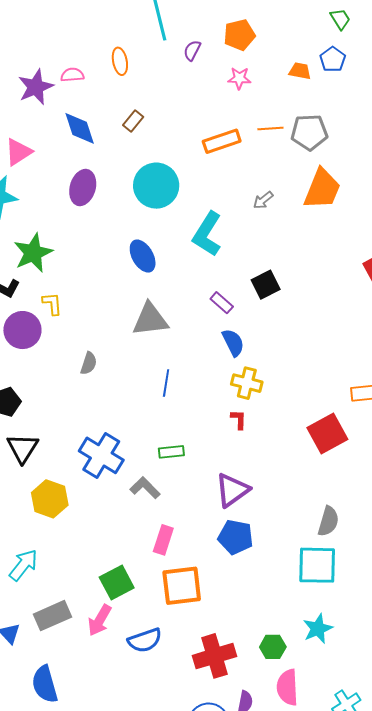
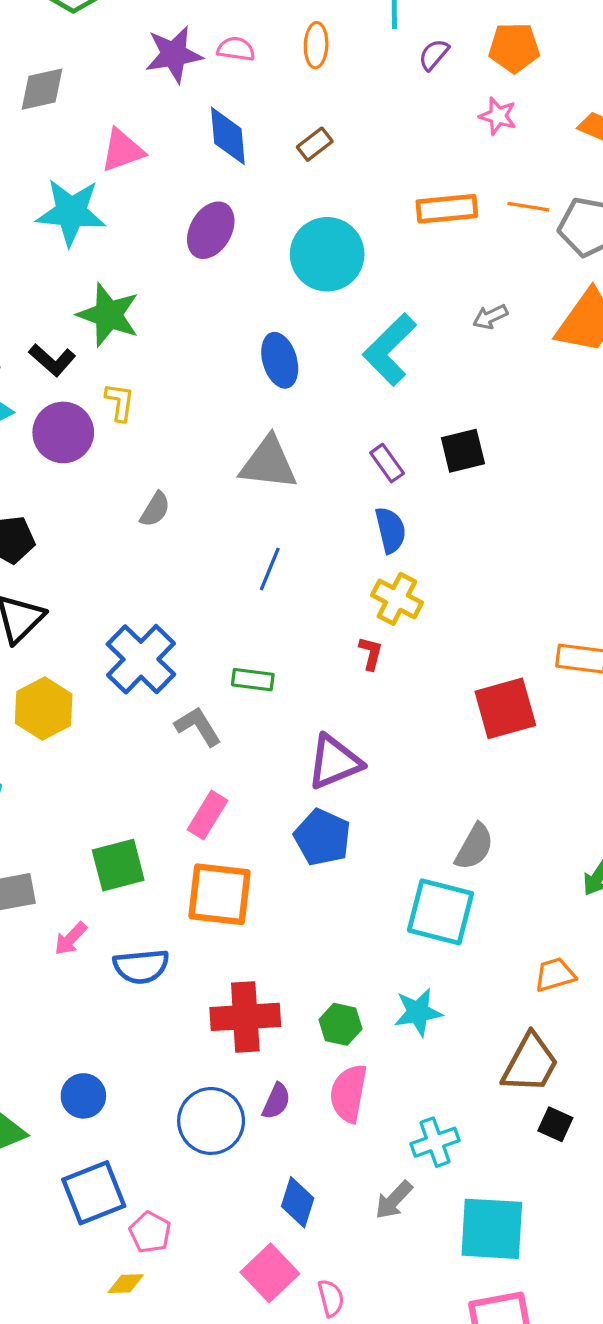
green star: (33, 253) -> (108, 315), turned 30
pink arrow: (100, 620) -> (71, 939), moved, size x0.7

